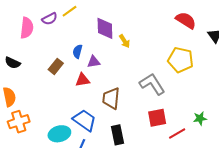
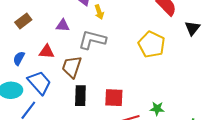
blue semicircle: (78, 51) -> (19, 58), moved
red triangle: (83, 80) -> (47, 52), moved
gray L-shape: (152, 84) -> (92, 40), moved, turned -56
black rectangle: (117, 135) -> (80, 96), moved

